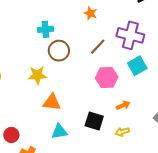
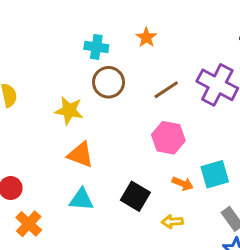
orange star: (90, 13) -> (146, 37), moved
cyan square: (137, 66) -> (215, 174), moved
orange arrow: (123, 105) -> (183, 184), turned 32

